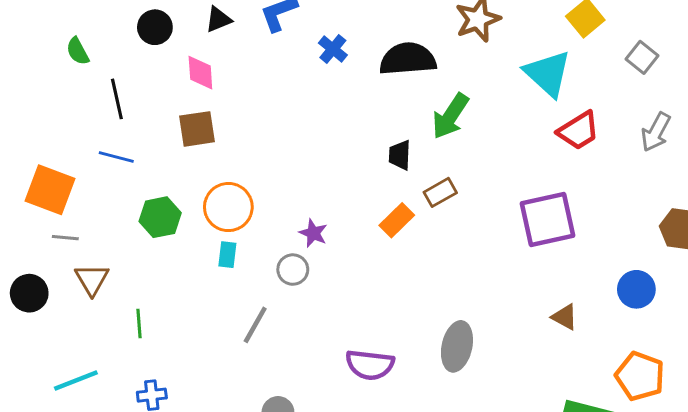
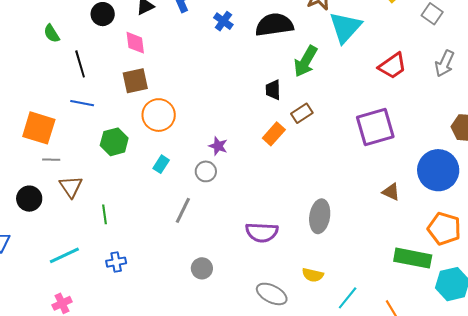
cyan triangle: (548, 73) -> (345, 27), moved, turned 33
orange circle: (228, 207) -> (159, 115), moved
cyan rectangle: (227, 255) -> (161, 164), turned 30
blue circle: (636, 289) -> (438, 170), size x1.6

